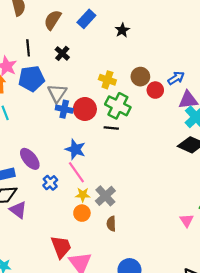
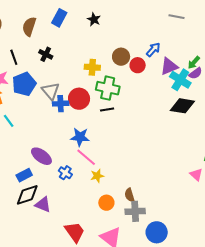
gray cross: (105, 196) -> (135, 211), moved, turned -36
orange circle: (82, 213) -> (106, 203), moved
red trapezoid: (61, 247) -> (75, 232), moved

